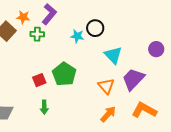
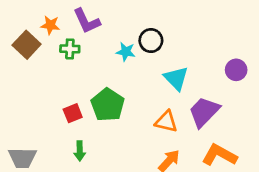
purple L-shape: (49, 14) -> (87, 21), turned 115
orange triangle: (106, 86) -> (166, 122), turned -36

